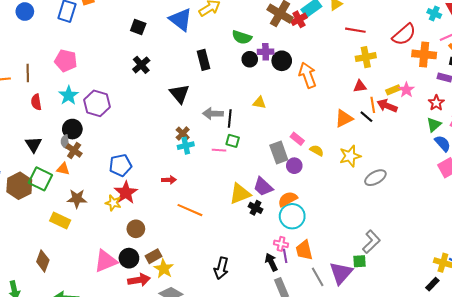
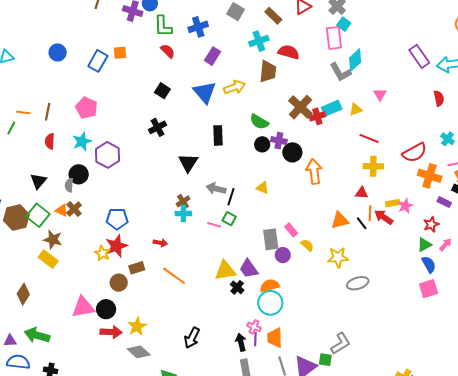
brown cross: (74, 150) -> (74, 209), moved
brown star: (77, 199) -> (53, 240), moved
brown rectangle: (153, 256) -> (137, 268), moved

